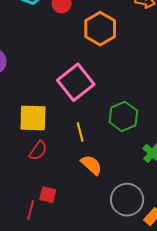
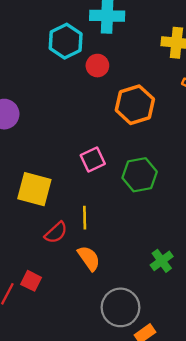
pink square: (76, 82) -> (93, 159), size x0.6
green hexagon: (123, 116) -> (140, 175), moved
red semicircle: (38, 151) -> (56, 233), moved

